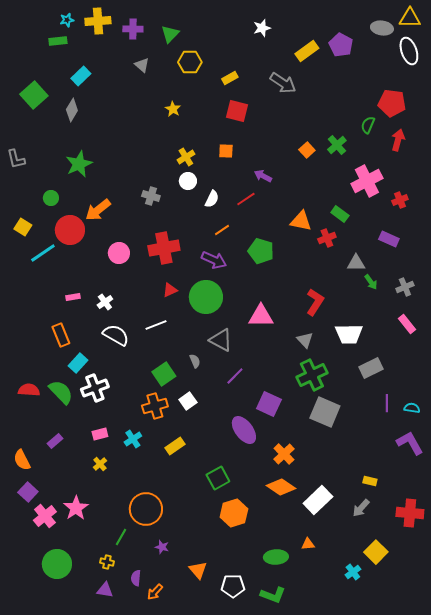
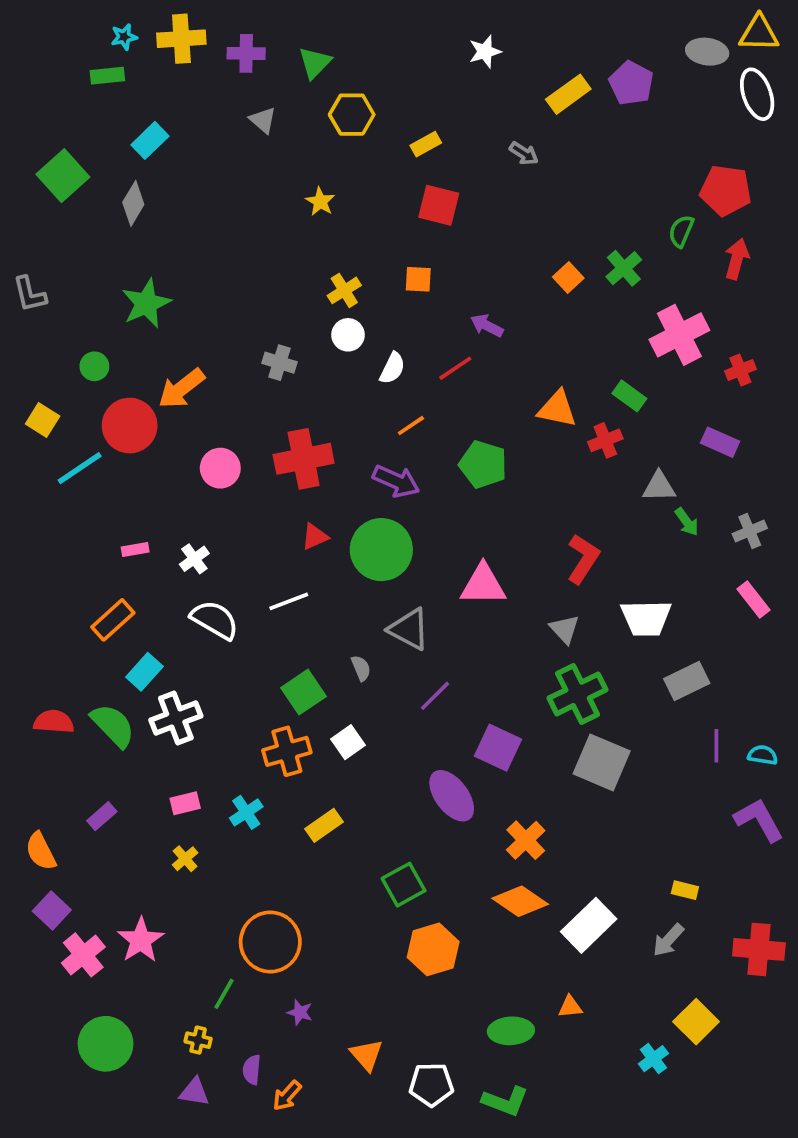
gray arrow: (283, 83) -> (524, 153), size x0.6
orange rectangle: (61, 335) -> (113, 620), turned 70

